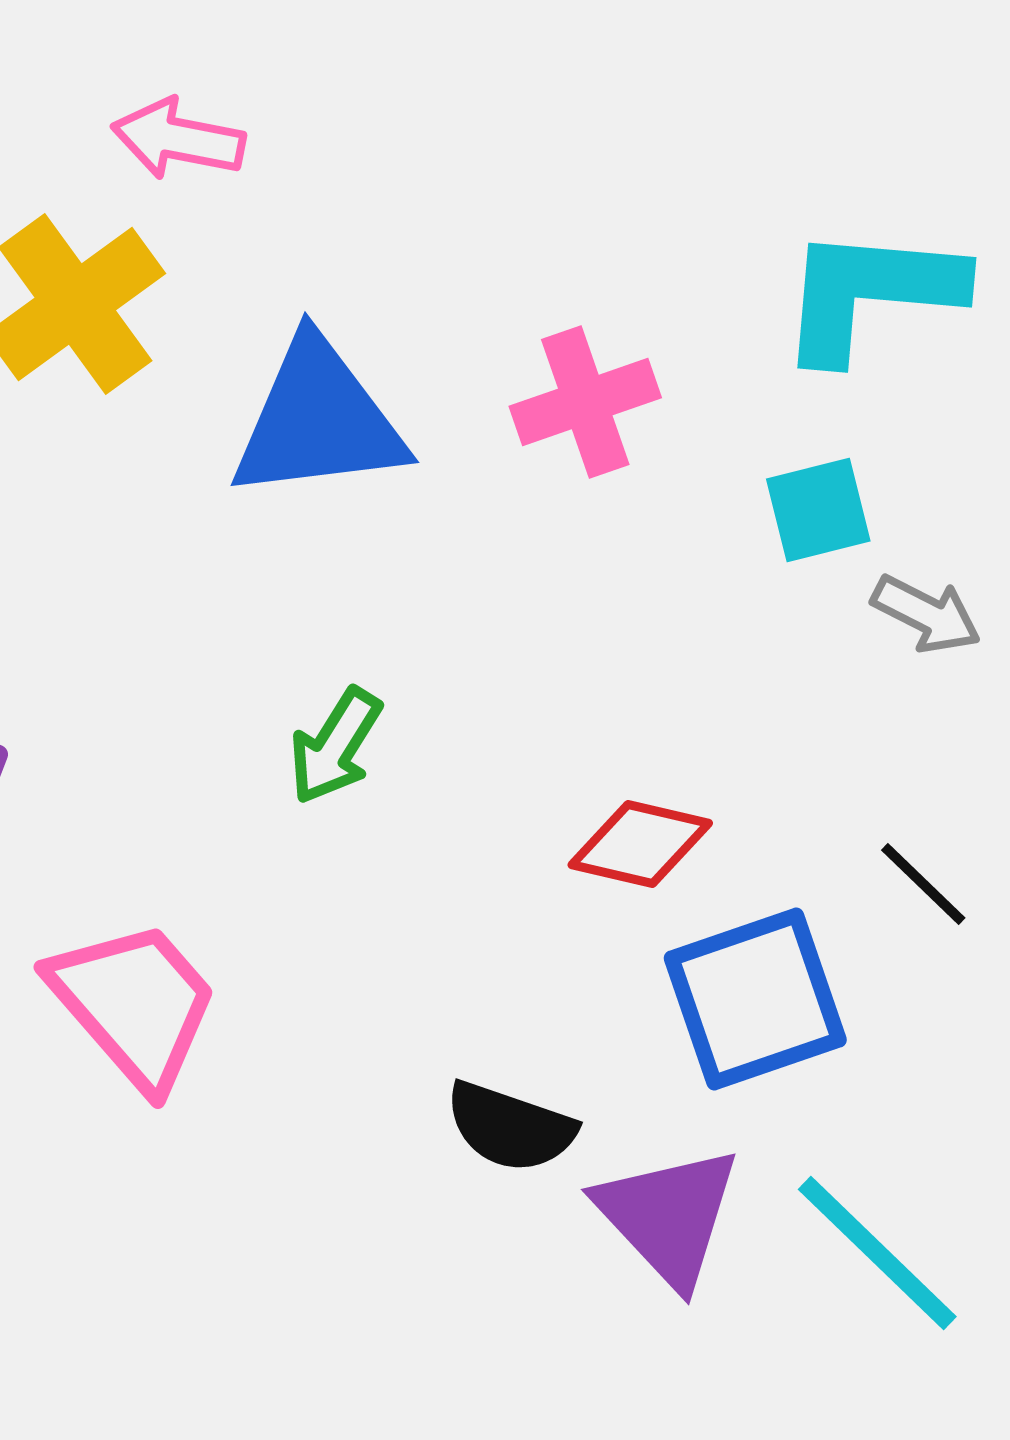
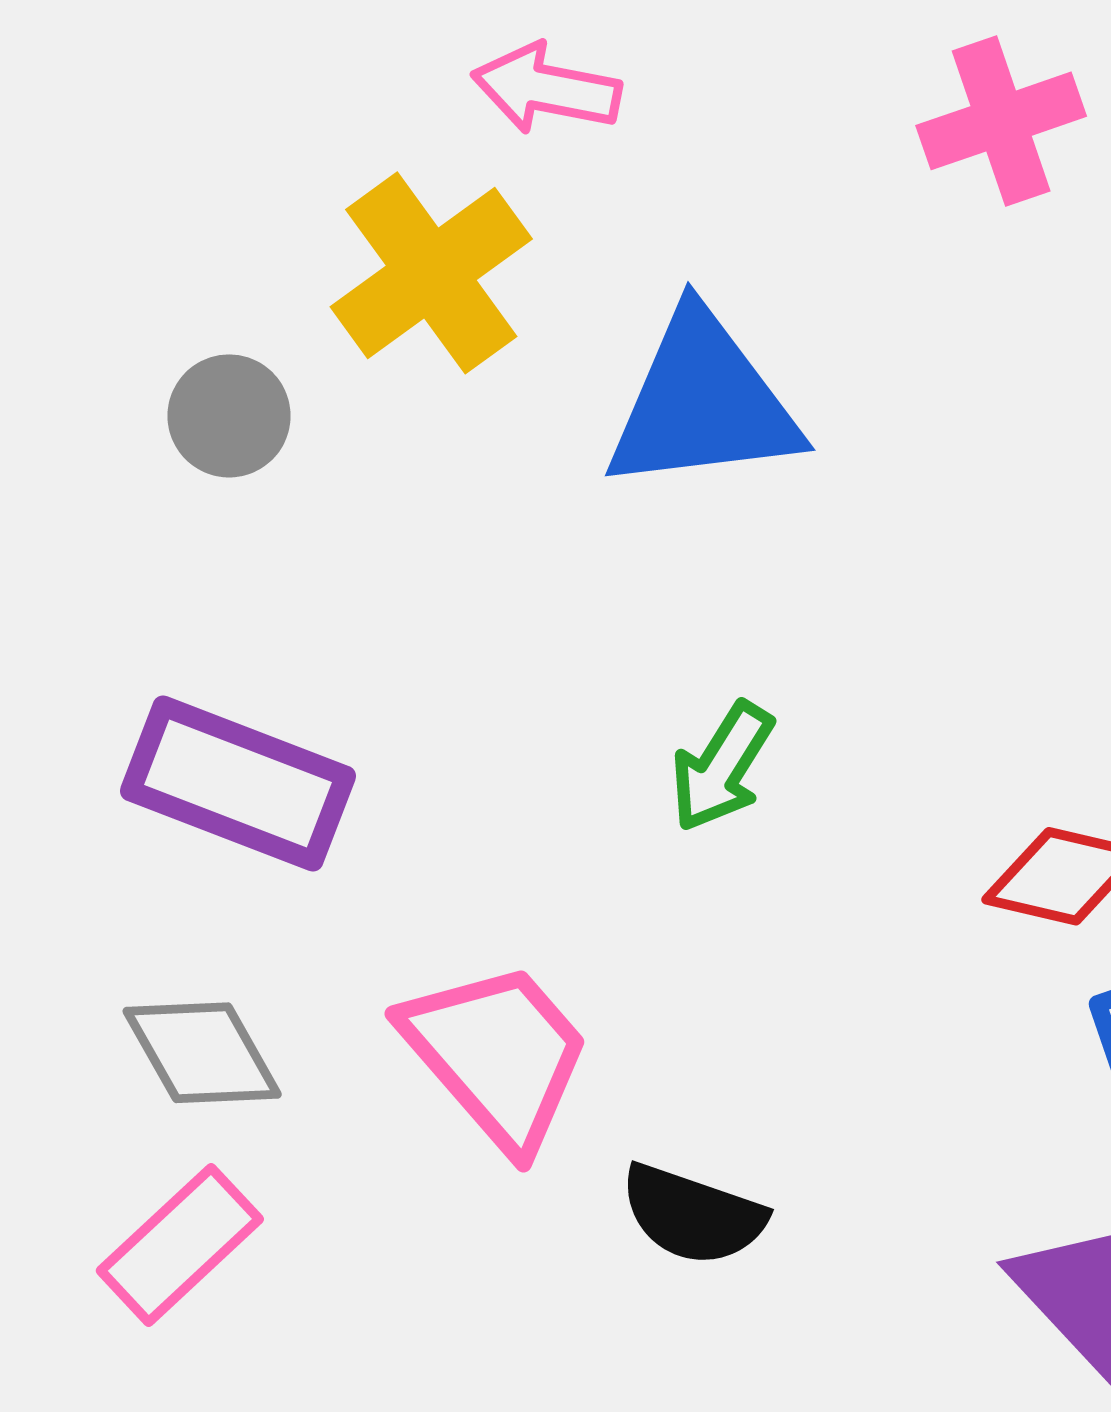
pink cross: (585, 402) -> (1001, 121), moved
black semicircle: (510, 1127) -> (693, 1215), moved

